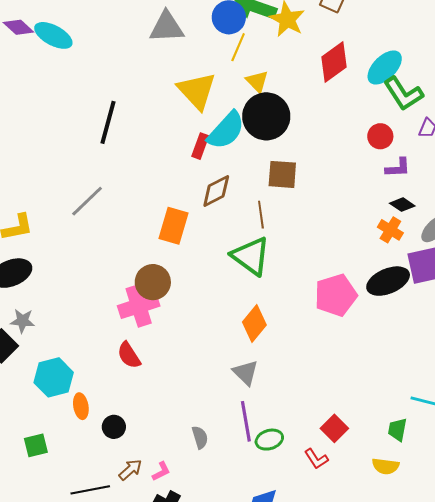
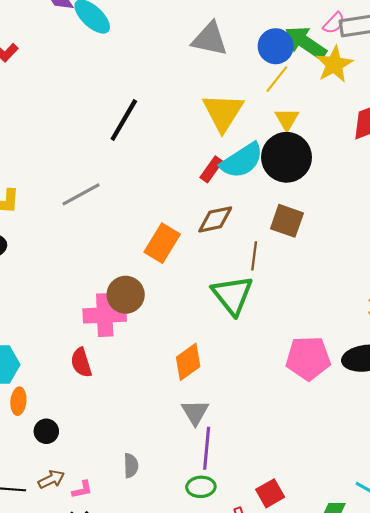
orange diamond: (254, 323) -> (188, 362), moved
purple line: (246, 421) -> (207, 448), moved

